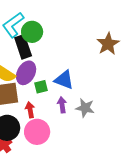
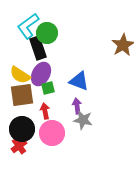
green square: (41, 87) -> (48, 88), moved
gray star: (85, 108) -> (83, 120), moved

